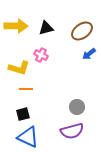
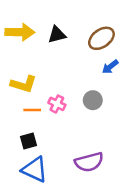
pink cross: (41, 55) -> (57, 104), moved
gray circle: (77, 107) -> (93, 100), moved

